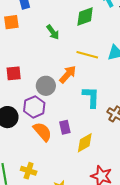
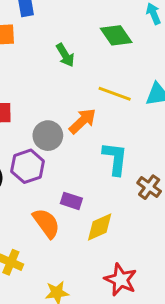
green diamond: (85, 16) -> (116, 35), turned 70
purple rectangle: (65, 127) -> (71, 201), turned -64
orange semicircle: (42, 132) -> (46, 223), moved

